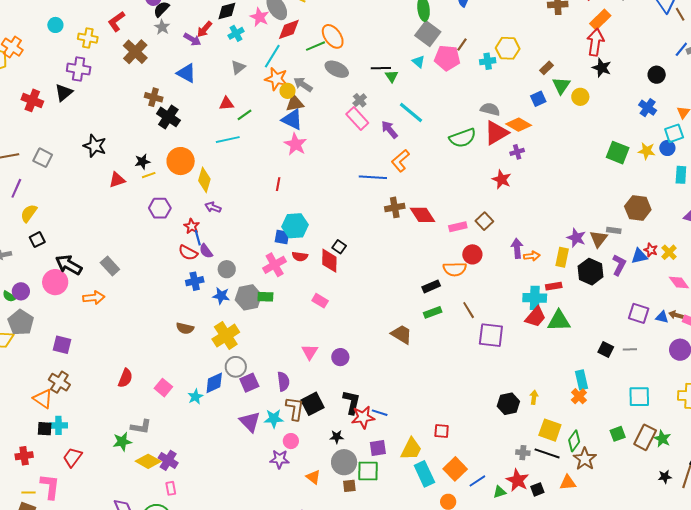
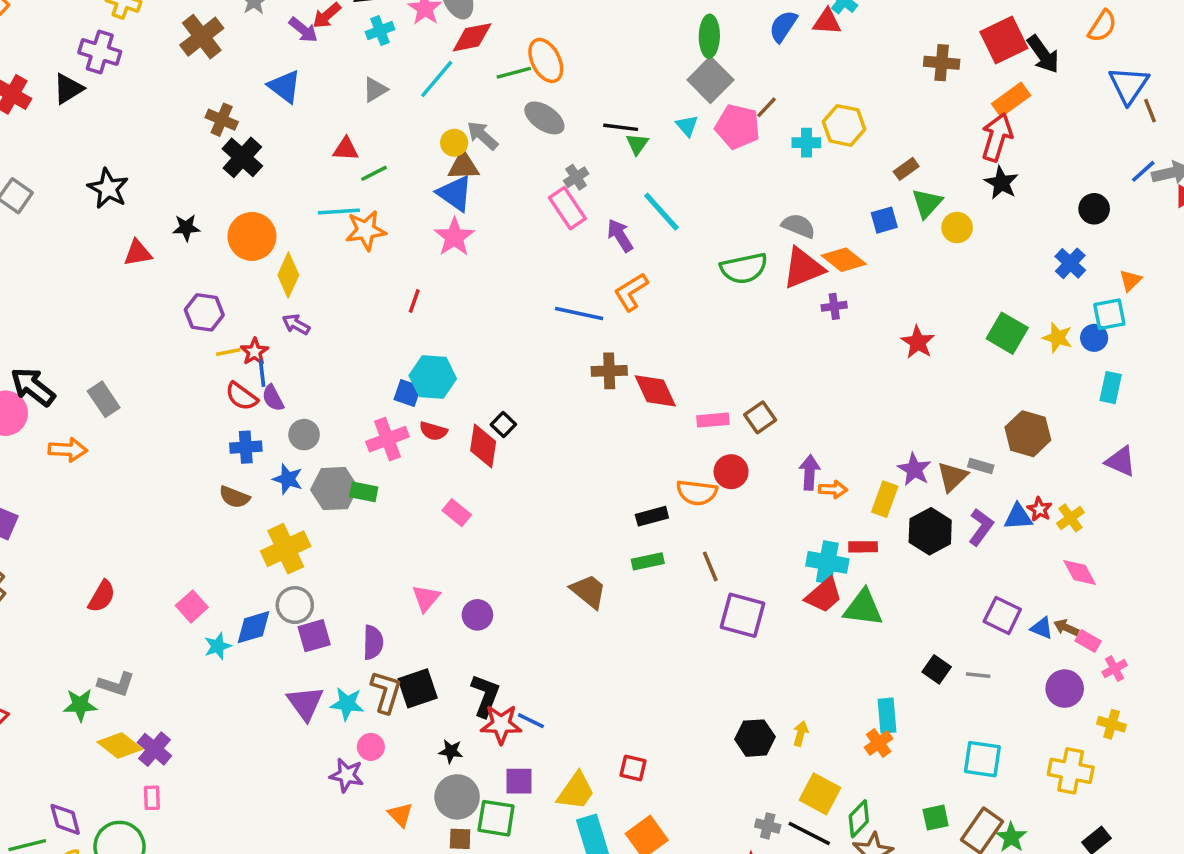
orange star: (276, 79) -> (366, 230), moved, turned -30
yellow line: (149, 175) -> (228, 352), moved
red star: (502, 179) -> (918, 342), moved
brown semicircle: (185, 328) -> (234, 497), moved
pink square: (163, 388) -> (192, 606), moved

